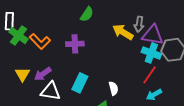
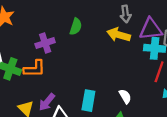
gray arrow: (139, 24) -> (126, 14), moved
orange L-shape: (40, 41) -> (34, 69), turned -30
purple cross: (75, 44) -> (45, 43), moved

